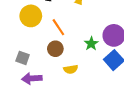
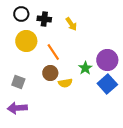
yellow semicircle: (71, 69) -> (65, 83), moved
purple arrow: (32, 78) -> (17, 108), moved

